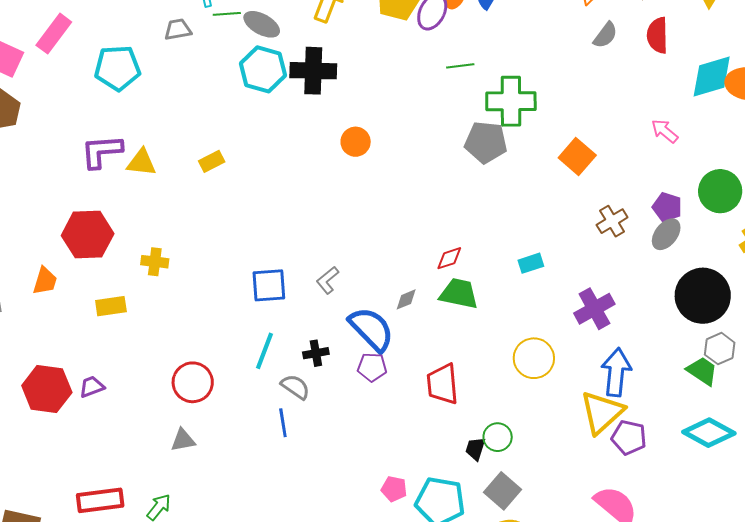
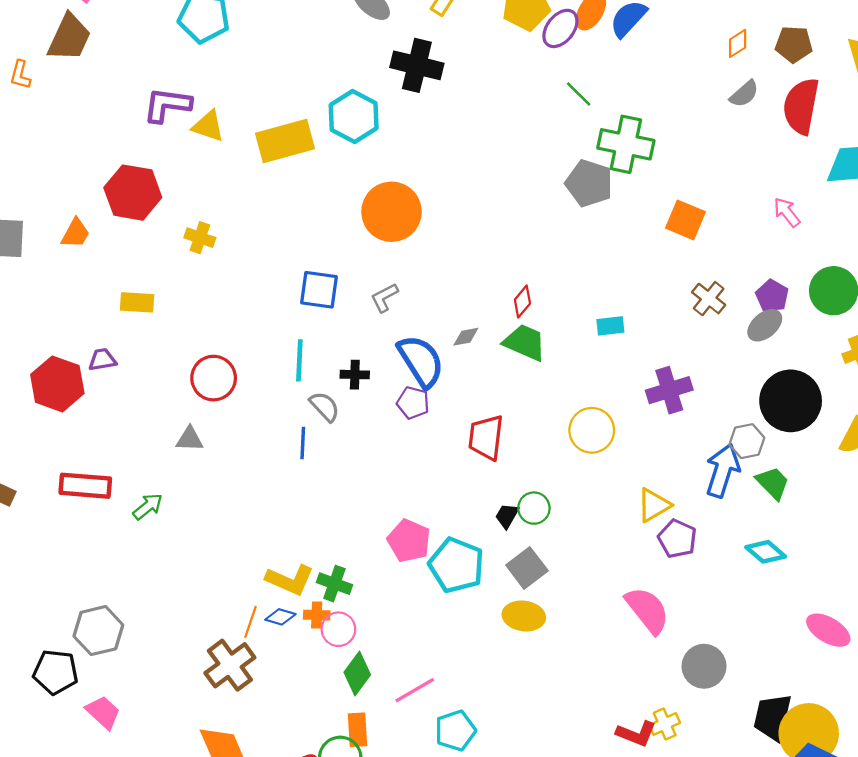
red semicircle: (658, 35) -> (801, 106), size x1.4
green line: (460, 66) -> (579, 94), turned 40
cyan hexagon: (263, 69) -> (354, 117), moved
orange circle: (356, 142) -> (391, 212), moved, size x1.8
orange square: (577, 157) -> (685, 220), turned -30
yellow rectangle: (212, 161) -> (285, 141), size x2.0
brown cross: (612, 221) -> (709, 299), turned -32
red diamond: (449, 258) -> (522, 302), turned -44
yellow rectangle: (111, 306) -> (137, 302), moved
gray hexagon: (720, 349) -> (747, 441), moved
cyan line: (265, 351) -> (299, 360), turned -30
blue arrow: (616, 372) -> (723, 471), moved
red hexagon: (47, 389) -> (57, 384), moved
yellow triangle: (602, 412) -> (654, 505), size x0.7
cyan diamond: (709, 433) -> (766, 552), size x0.7
pink pentagon: (394, 489) -> (409, 541), size x1.5

